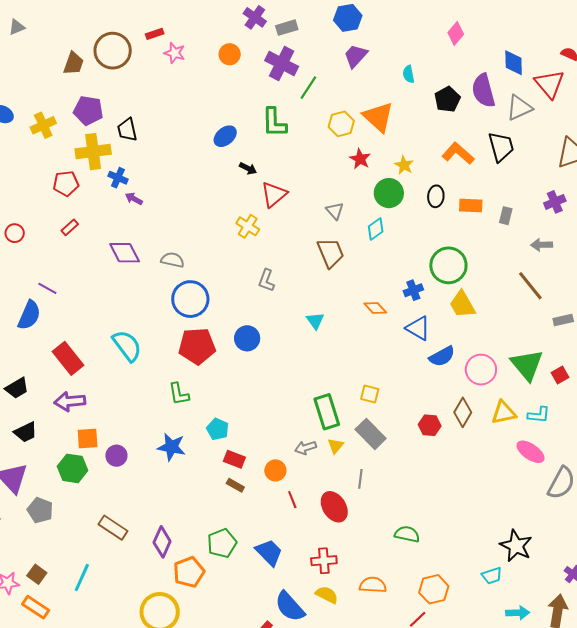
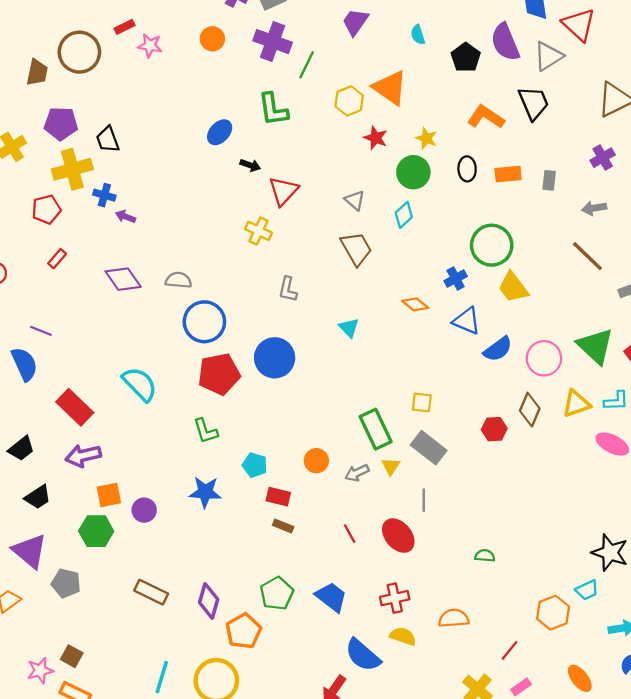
blue semicircle: (29, 315) -> (24, 364), turned -40
blue circle: (247, 338) -> (275, 358), size x1.4
orange circle: (275, 470) -> (316, 461), moved
green semicircle: (407, 534) -> (485, 556), size x0.7
cyan line: (82, 577) -> (162, 677), moved
orange hexagon: (434, 589) -> (553, 613), moved

